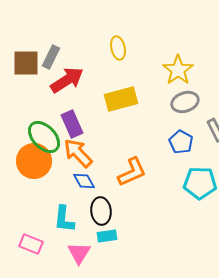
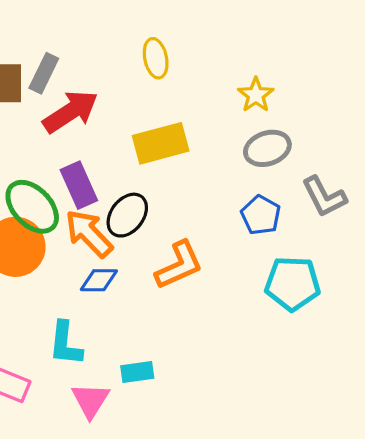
yellow star: (178, 70) -> (256, 95), size x0.7
blue diamond: (84, 181) -> (99, 280), turned -60
black ellipse: (101, 211) -> (127, 215), moved, turned 44

